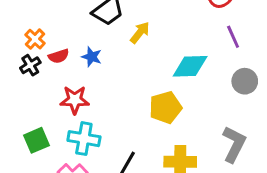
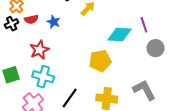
purple line: (233, 37) -> (144, 25), moved
red star: (75, 100) -> (39, 50), turned -30
gray L-shape: (234, 144) -> (144, 90), turned -60

